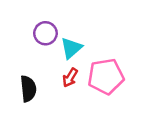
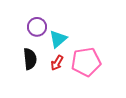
black semicircle: (28, 89) -> (30, 59), moved

